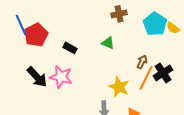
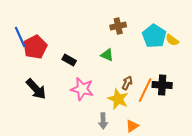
brown arrow: (142, 62) -> (127, 83), moved
black cross: (163, 73) -> (162, 85), turned 36
pink star: (61, 77) -> (82, 89), moved

